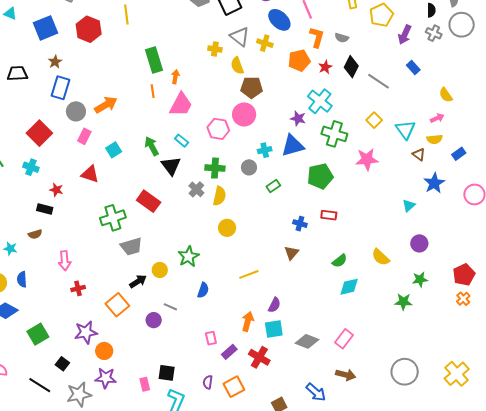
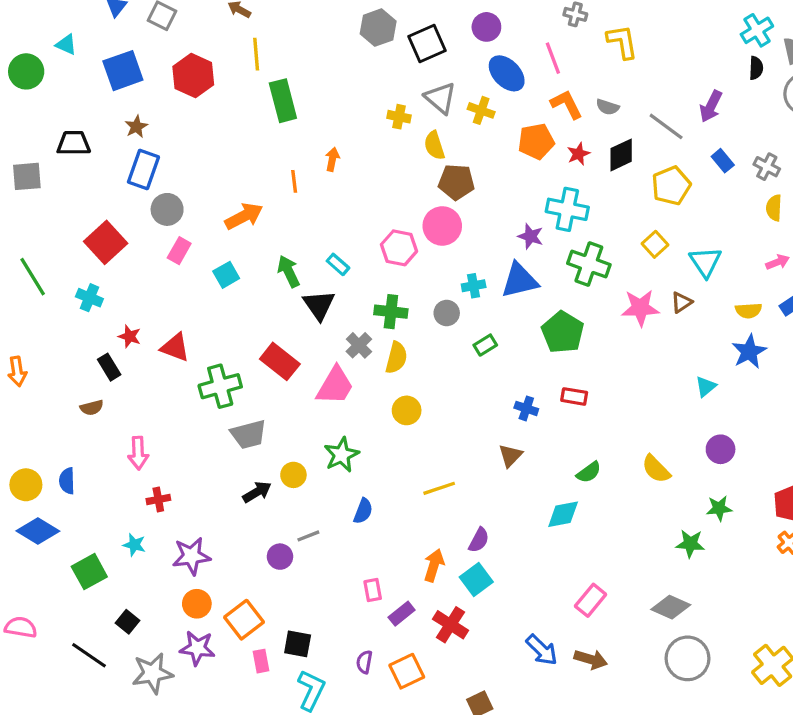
yellow pentagon: (381, 15) -> (671, 186), moved
gray cross: (434, 33) -> (767, 167), moved
orange L-shape: (317, 37) -> (567, 104), turned -45
green rectangle: (154, 60) -> (283, 101), moved
black diamond: (351, 67) -> (621, 155), turned 35
gray line: (379, 81) -> (666, 126), moved
yellow semicircle: (446, 95) -> (774, 208), turned 35
cyan cross: (320, 101) -> (567, 209), turned -30
orange arrow: (106, 105) -> (244, 216), moved
pink trapezoid: (181, 105) -> (335, 386), moved
pink arrow: (437, 118) -> (778, 262), moved
yellow semicircle: (435, 139) -> (748, 311), moved
brown triangle: (419, 154) -> (681, 302), moved, turned 48
red triangle: (90, 174) -> (175, 347), moved
green pentagon: (320, 176) -> (563, 332), turned -30
black rectangle: (45, 209) -> (109, 367), turned 42
cyan star: (10, 249) -> (134, 545), moved
cyan diamond: (349, 287) -> (563, 514), moved
orange square: (117, 305) -> (244, 620), moved
gray line: (170, 307) -> (308, 536), turned -48
cyan square: (274, 329) -> (476, 579), turned -30
purple star: (86, 332) -> (191, 556), moved
gray diamond: (307, 341) -> (671, 607), moved
blue arrow: (316, 392) -> (542, 650), moved

